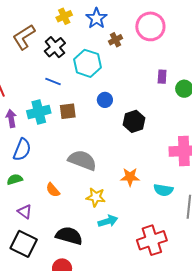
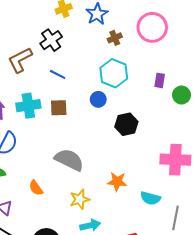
brown L-shape: (24, 37) -> (20, 60), moved
cyan hexagon: (88, 63) -> (114, 73), moved
blue line: (53, 82) -> (58, 74), moved
yellow star: (96, 197) -> (80, 199), turned -30

